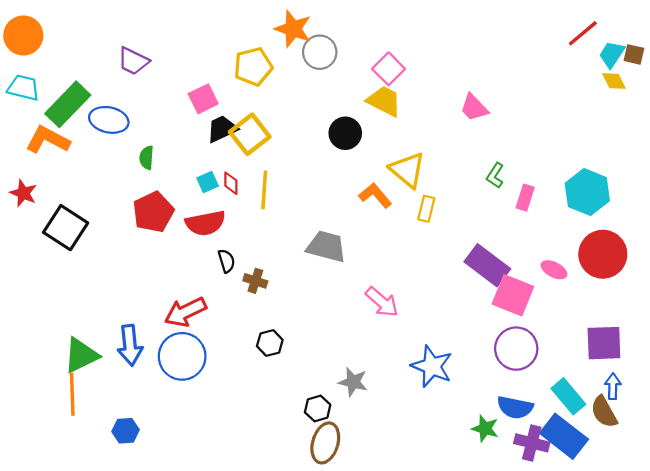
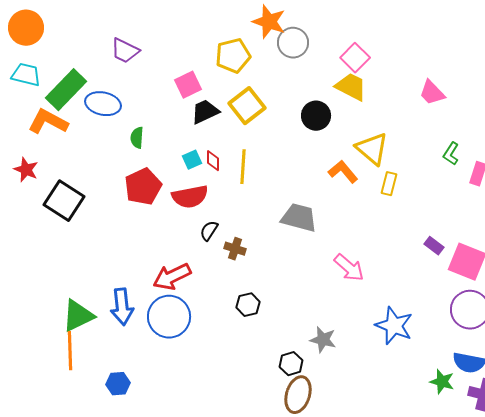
yellow square: (250, 134) -> (247, 106), moved
black semicircle: (226, 261) -> (209, 231), turned -130
purple rectangle: (487, 265) -> (434, 246), moved, size x0.5

